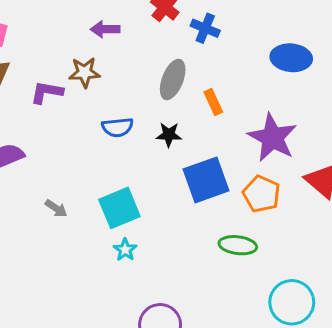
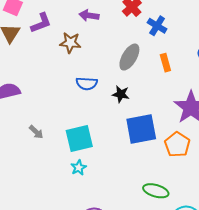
purple L-shape: (47, 92) -> (41, 23), moved, turned 140
orange rectangle: (213, 102) -> (165, 63), moved
green ellipse: (238, 245) -> (156, 191), moved

